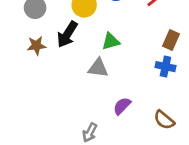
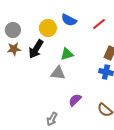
brown star: (36, 46) -> (14, 49), moved

